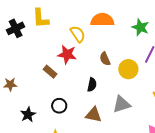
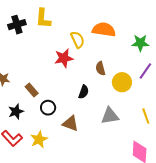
green star: (140, 27) -> (140, 43), turned -30
red star: (67, 54) -> (64, 58), turned -30
brown rectangle: (50, 72) -> (32, 90), moved
brown triangle: (94, 115) -> (71, 123), moved

